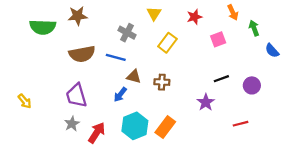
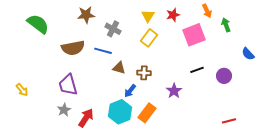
yellow triangle: (154, 13) -> (148, 16), moved
brown star: (78, 16) -> (86, 15), moved
green semicircle: (43, 27) -> (38, 24), turned -145
pink square: (218, 39) -> (194, 35), size x1.6
blue semicircle: (272, 51) -> (248, 54), moved
blue arrow: (120, 94) -> (130, 91), moved
purple star: (206, 102) -> (174, 91), moved
red line: (241, 124) -> (229, 121), moved

